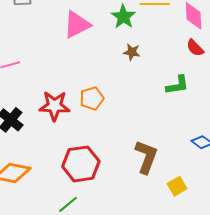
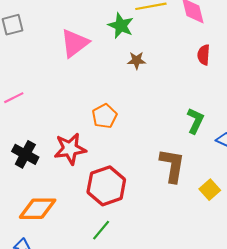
red semicircle: (195, 48) -> (204, 55), moved, turned 60
green L-shape: (177, 85) -> (195, 121), moved, turned -45
red star: (54, 106) -> (70, 149), moved

